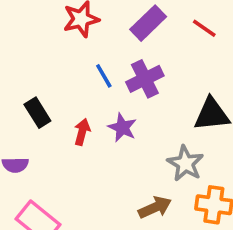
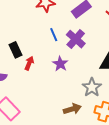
purple cross: (145, 79) -> (76, 39), turned -30
red arrow: (82, 132) -> (29, 63), moved

